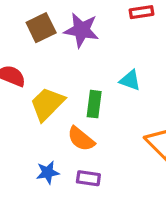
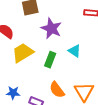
purple star: (81, 30) -> (51, 28), moved
orange semicircle: (81, 139) -> (57, 90), moved

